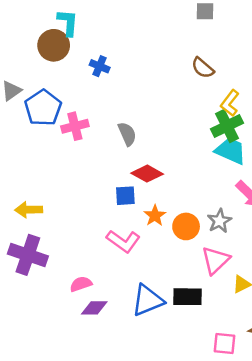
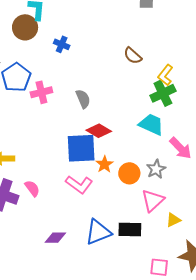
brown semicircle: (203, 68) -> (133, 56), moved
cyan trapezoid: (231, 151) -> (151, 124), moved
blue square: (125, 196) -> (81, 148), size x1.8
pink semicircle: (81, 284) -> (32, 188), moved, turned 72

